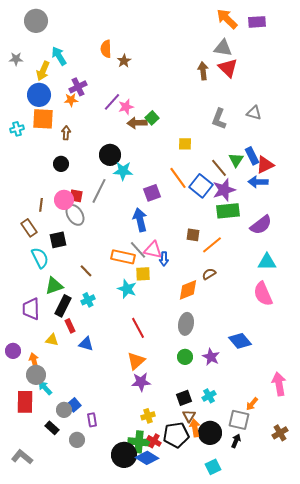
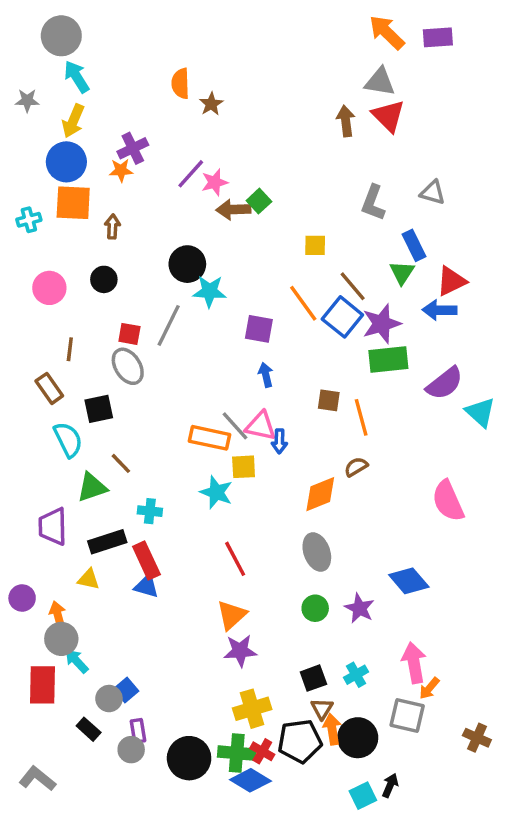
cyan arrow: (59, 56) -> (77, 77), moved
blue rectangle: (252, 156) -> (414, 245), moved
brown line: (219, 168) -> (353, 286), moved
purple square: (152, 193) -> (259, 329), turned 30
pink circle: (64, 200) -> (49, 288), moved
blue arrow: (140, 220) -> (266, 375), moved, size x0.6
orange line: (212, 245) -> (361, 417), turned -65
cyan triangle: (267, 262) -> (480, 412), moved, turned 42
brown line: (86, 271) -> (121, 463), moved
cyan cross: (88, 300) -> (150, 511), turned 32
black rectangle: (63, 306) -> (107, 542), moved, turned 45
gray ellipse: (186, 324) -> (317, 552), turned -30
red rectangle: (70, 326) -> (146, 561), moved, size x1.5
pink arrow: (279, 384) -> (414, 663), moved
yellow cross: (148, 416) -> (252, 709), size x1.5
purple rectangle: (92, 420) -> (138, 731), moved
brown cross: (280, 433) -> (477, 738), turned -35
black arrow: (236, 441) -> (390, 785), moved
black circle: (124, 455) -> (189, 758), moved

